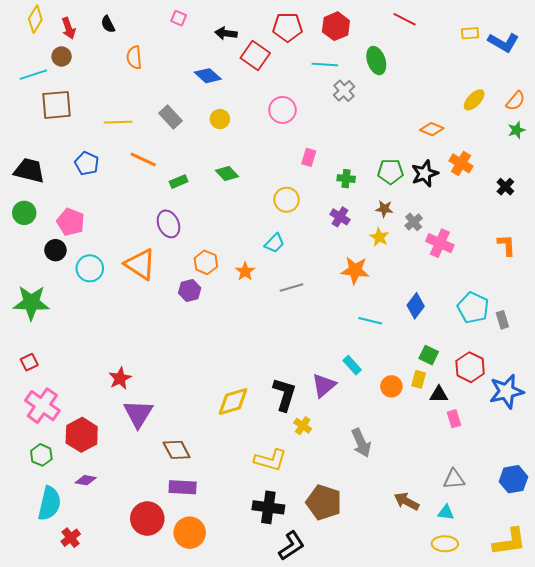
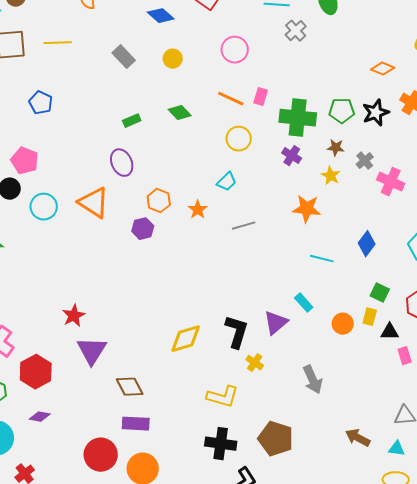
yellow line: (118, 122) -> (58, 43), moved
orange line: (143, 159) -> (231, 99), moved
green cross: (346, 179) -> (298, 118), size x2.0

